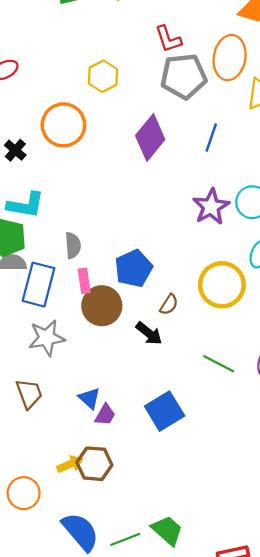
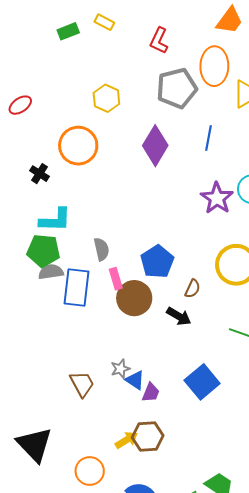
red L-shape: (168, 39) -> (159, 41), moved, turned 52
gray star: (47, 338) -> (120, 369), moved, size x0.6

